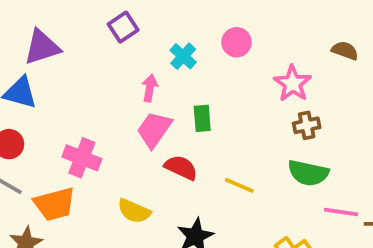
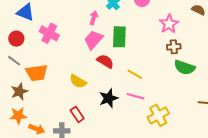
green rectangle: (202, 118) -> (119, 37), size x1.5
pink cross: (82, 158) -> (49, 33), moved
green semicircle: (308, 173) -> (185, 67), moved
pink line: (341, 212) -> (136, 96), moved

